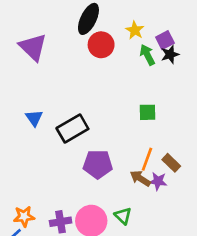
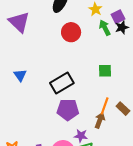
red circle: (101, 45) -> (71, 32), moved
black rectangle: (72, 129) -> (62, 83), moved
brown arrow: (140, 178) -> (100, 120), turned 77
purple star: (158, 181) -> (81, 136), moved

